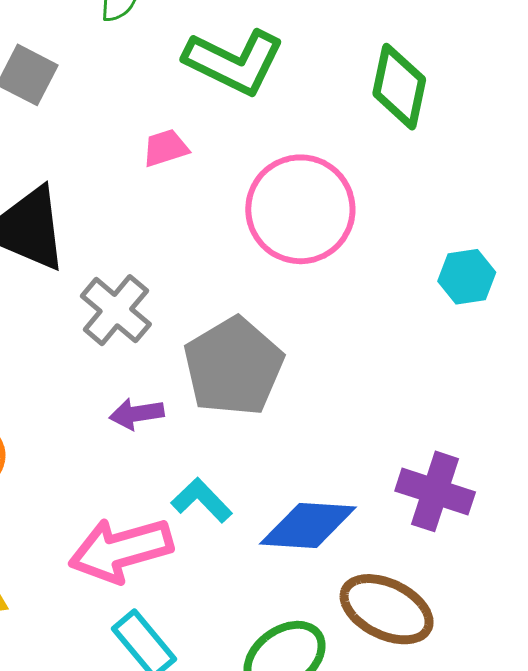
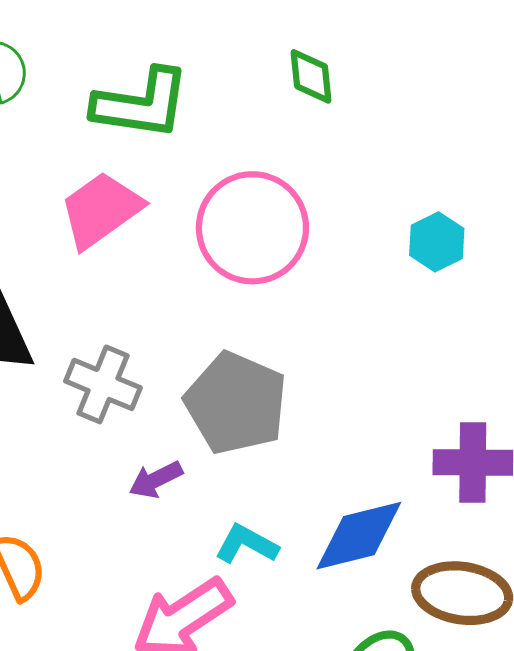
green diamond: (399, 87) -> (311, 76), size x0.7
pink trapezoid: (165, 148) -> (101, 210), size x1.8

